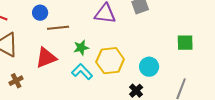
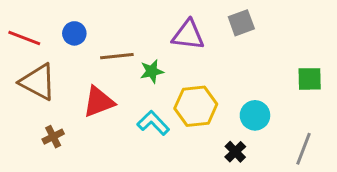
blue circle: (40, 13) -> (74, 33), moved
green star: (81, 48) -> (152, 71), moved

